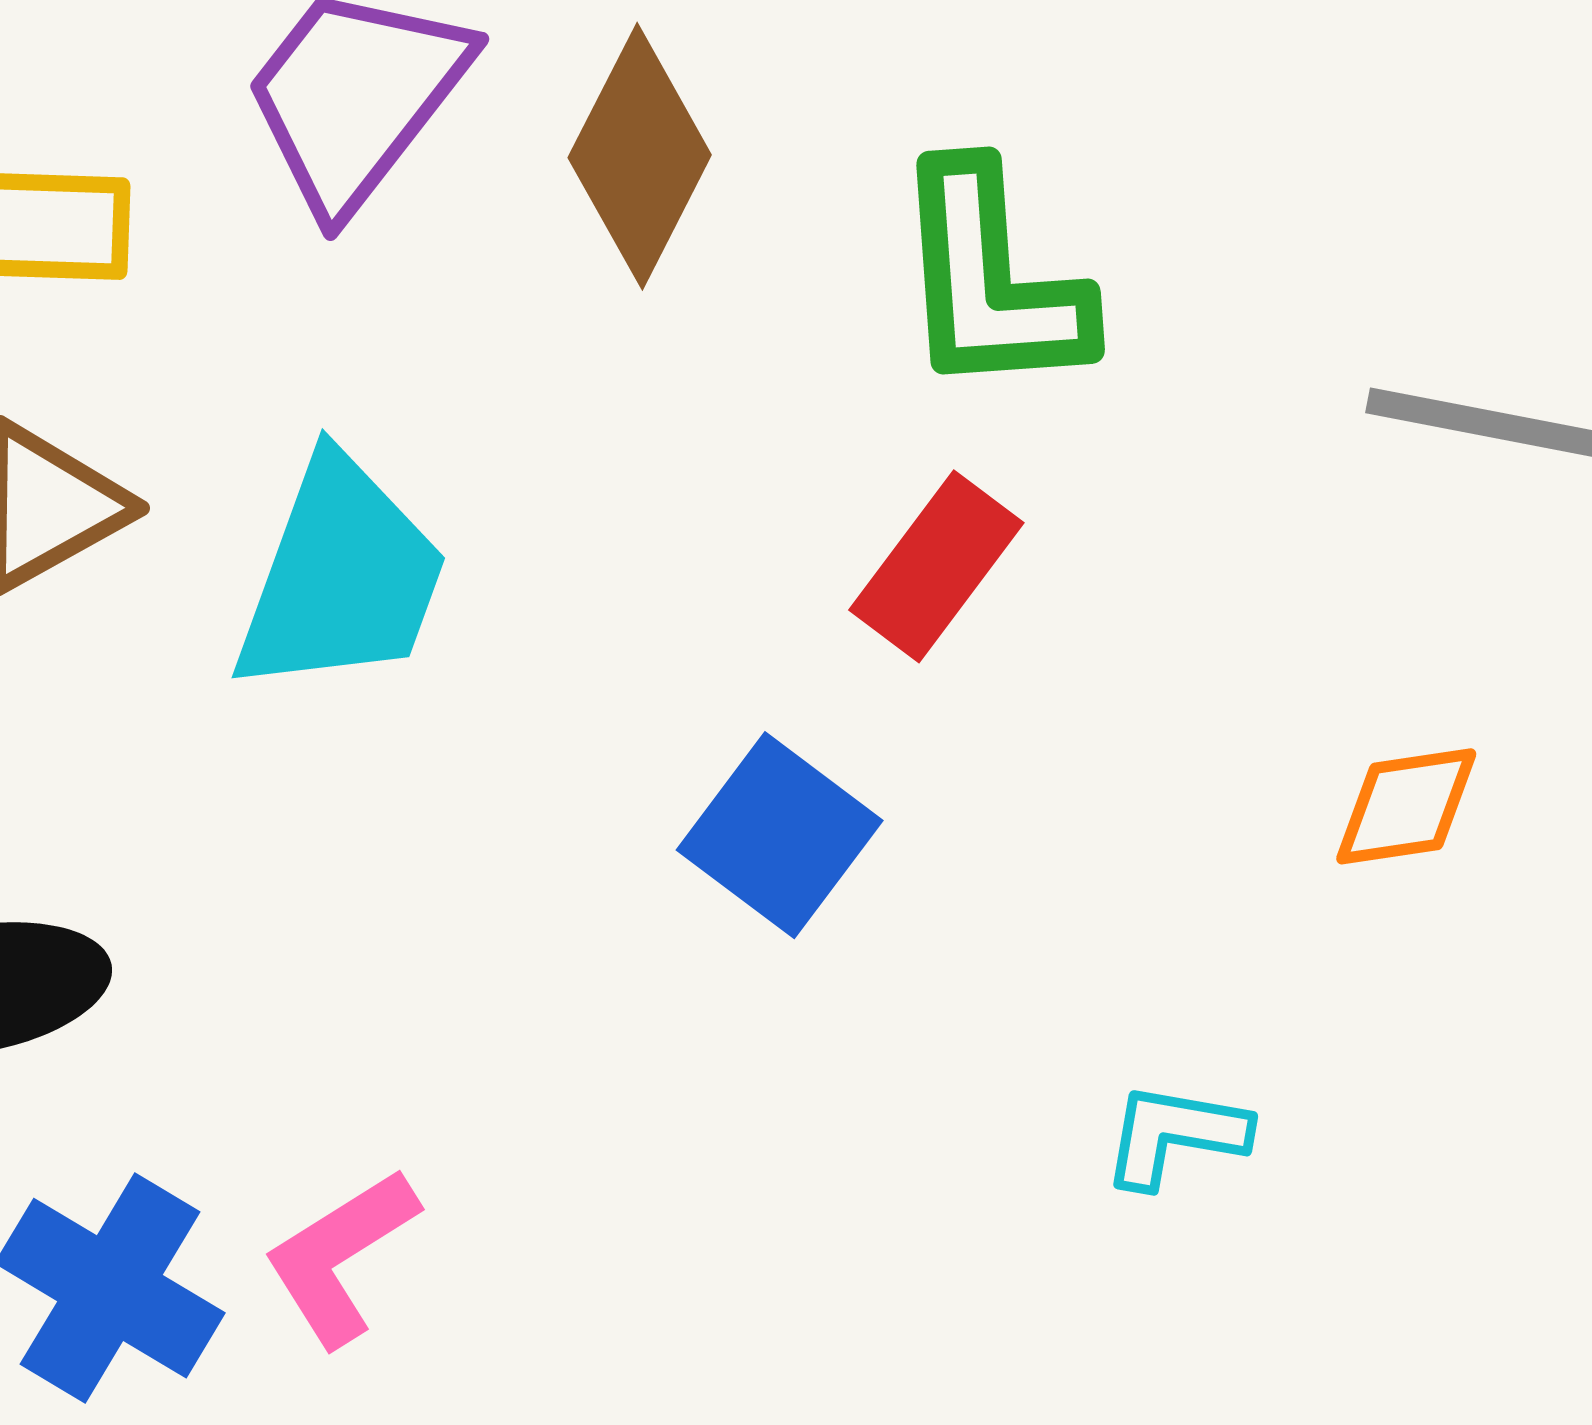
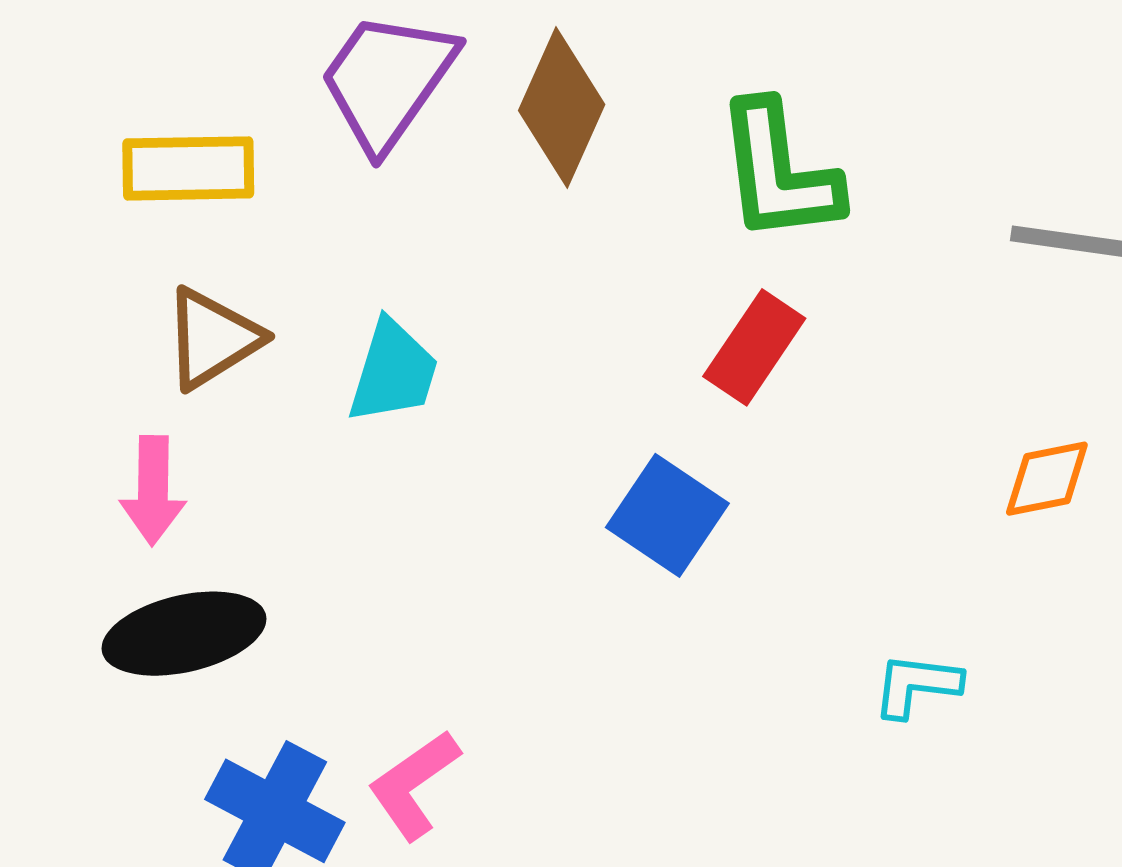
cyan trapezoid: (341, 576) -> (393, 372), size x0.7

